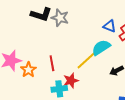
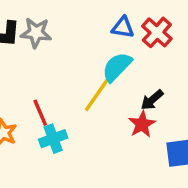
red star: (71, 81) -> (142, 124), moved
cyan cross: (59, 89) -> (53, 139), moved

